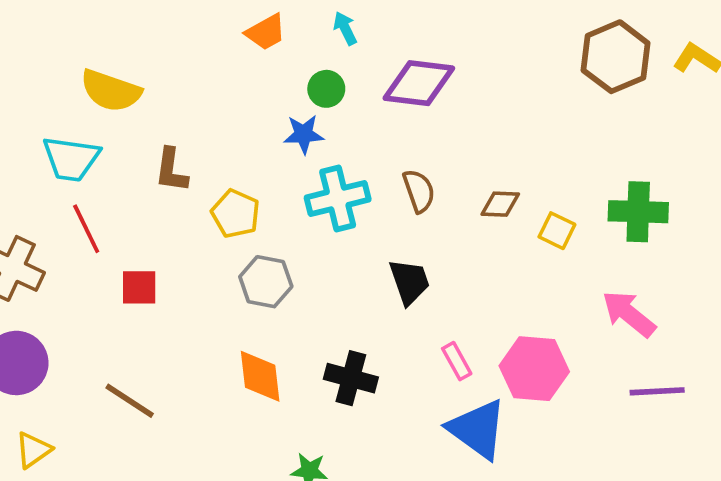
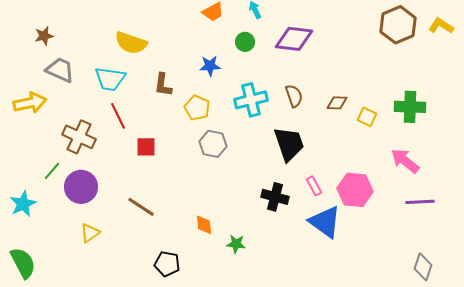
blue star: (304, 134) -> (210, 66), moved
black trapezoid: (409, 282) -> (289, 144), size x1.4
orange diamond: (260, 376) -> (204, 225), moved, size x0.7
black cross: (351, 378) -> (275, 197), moved

